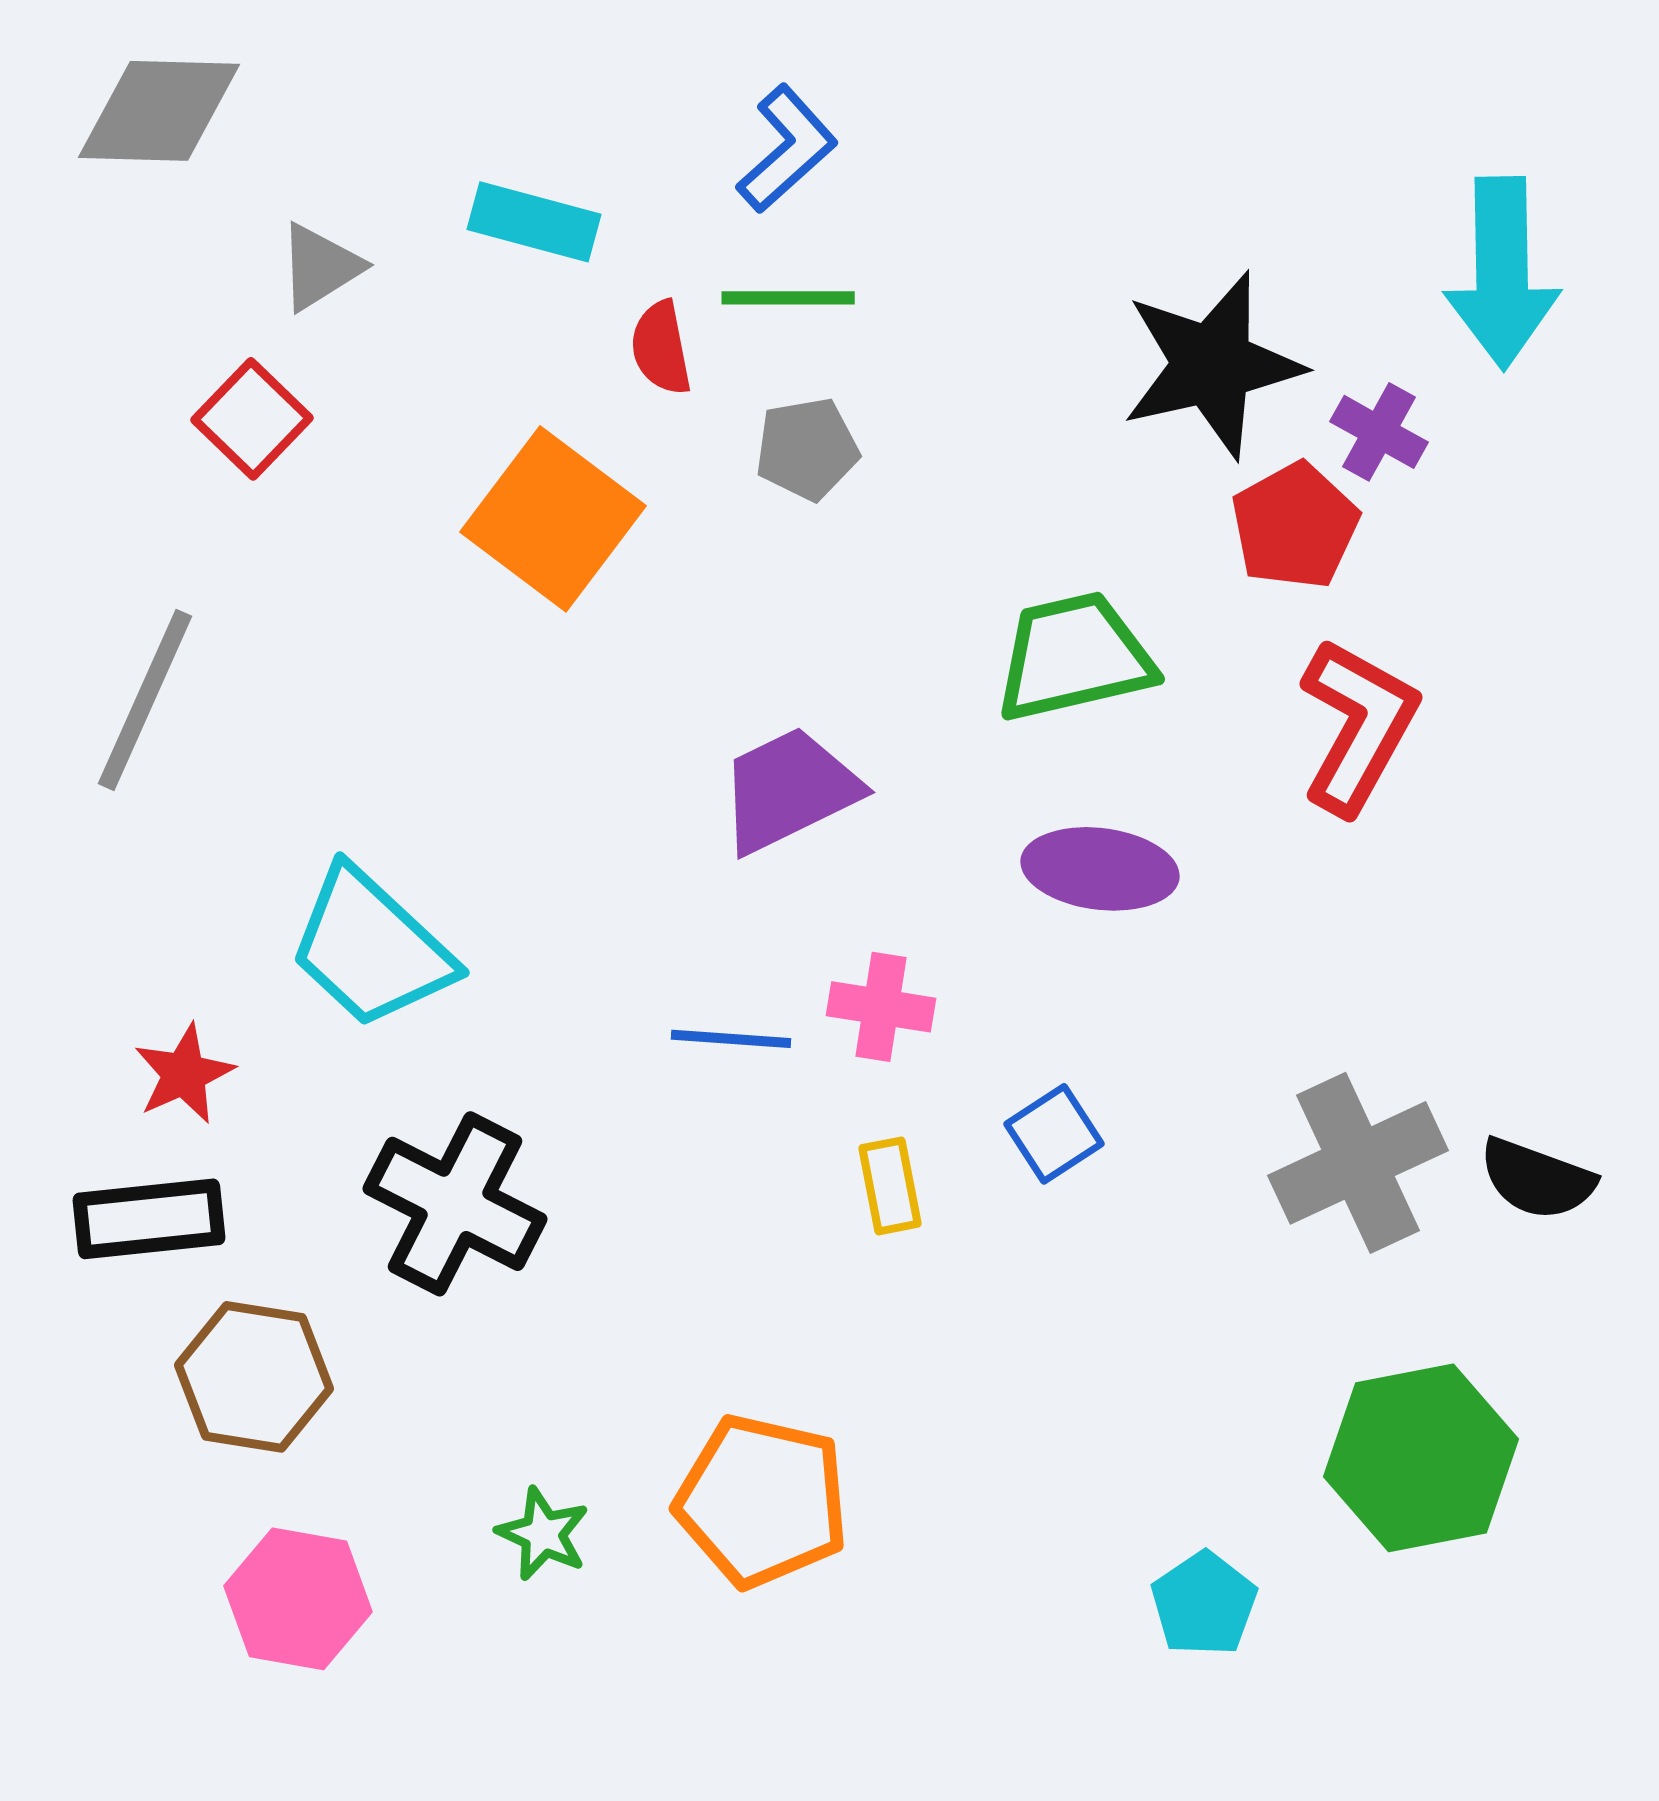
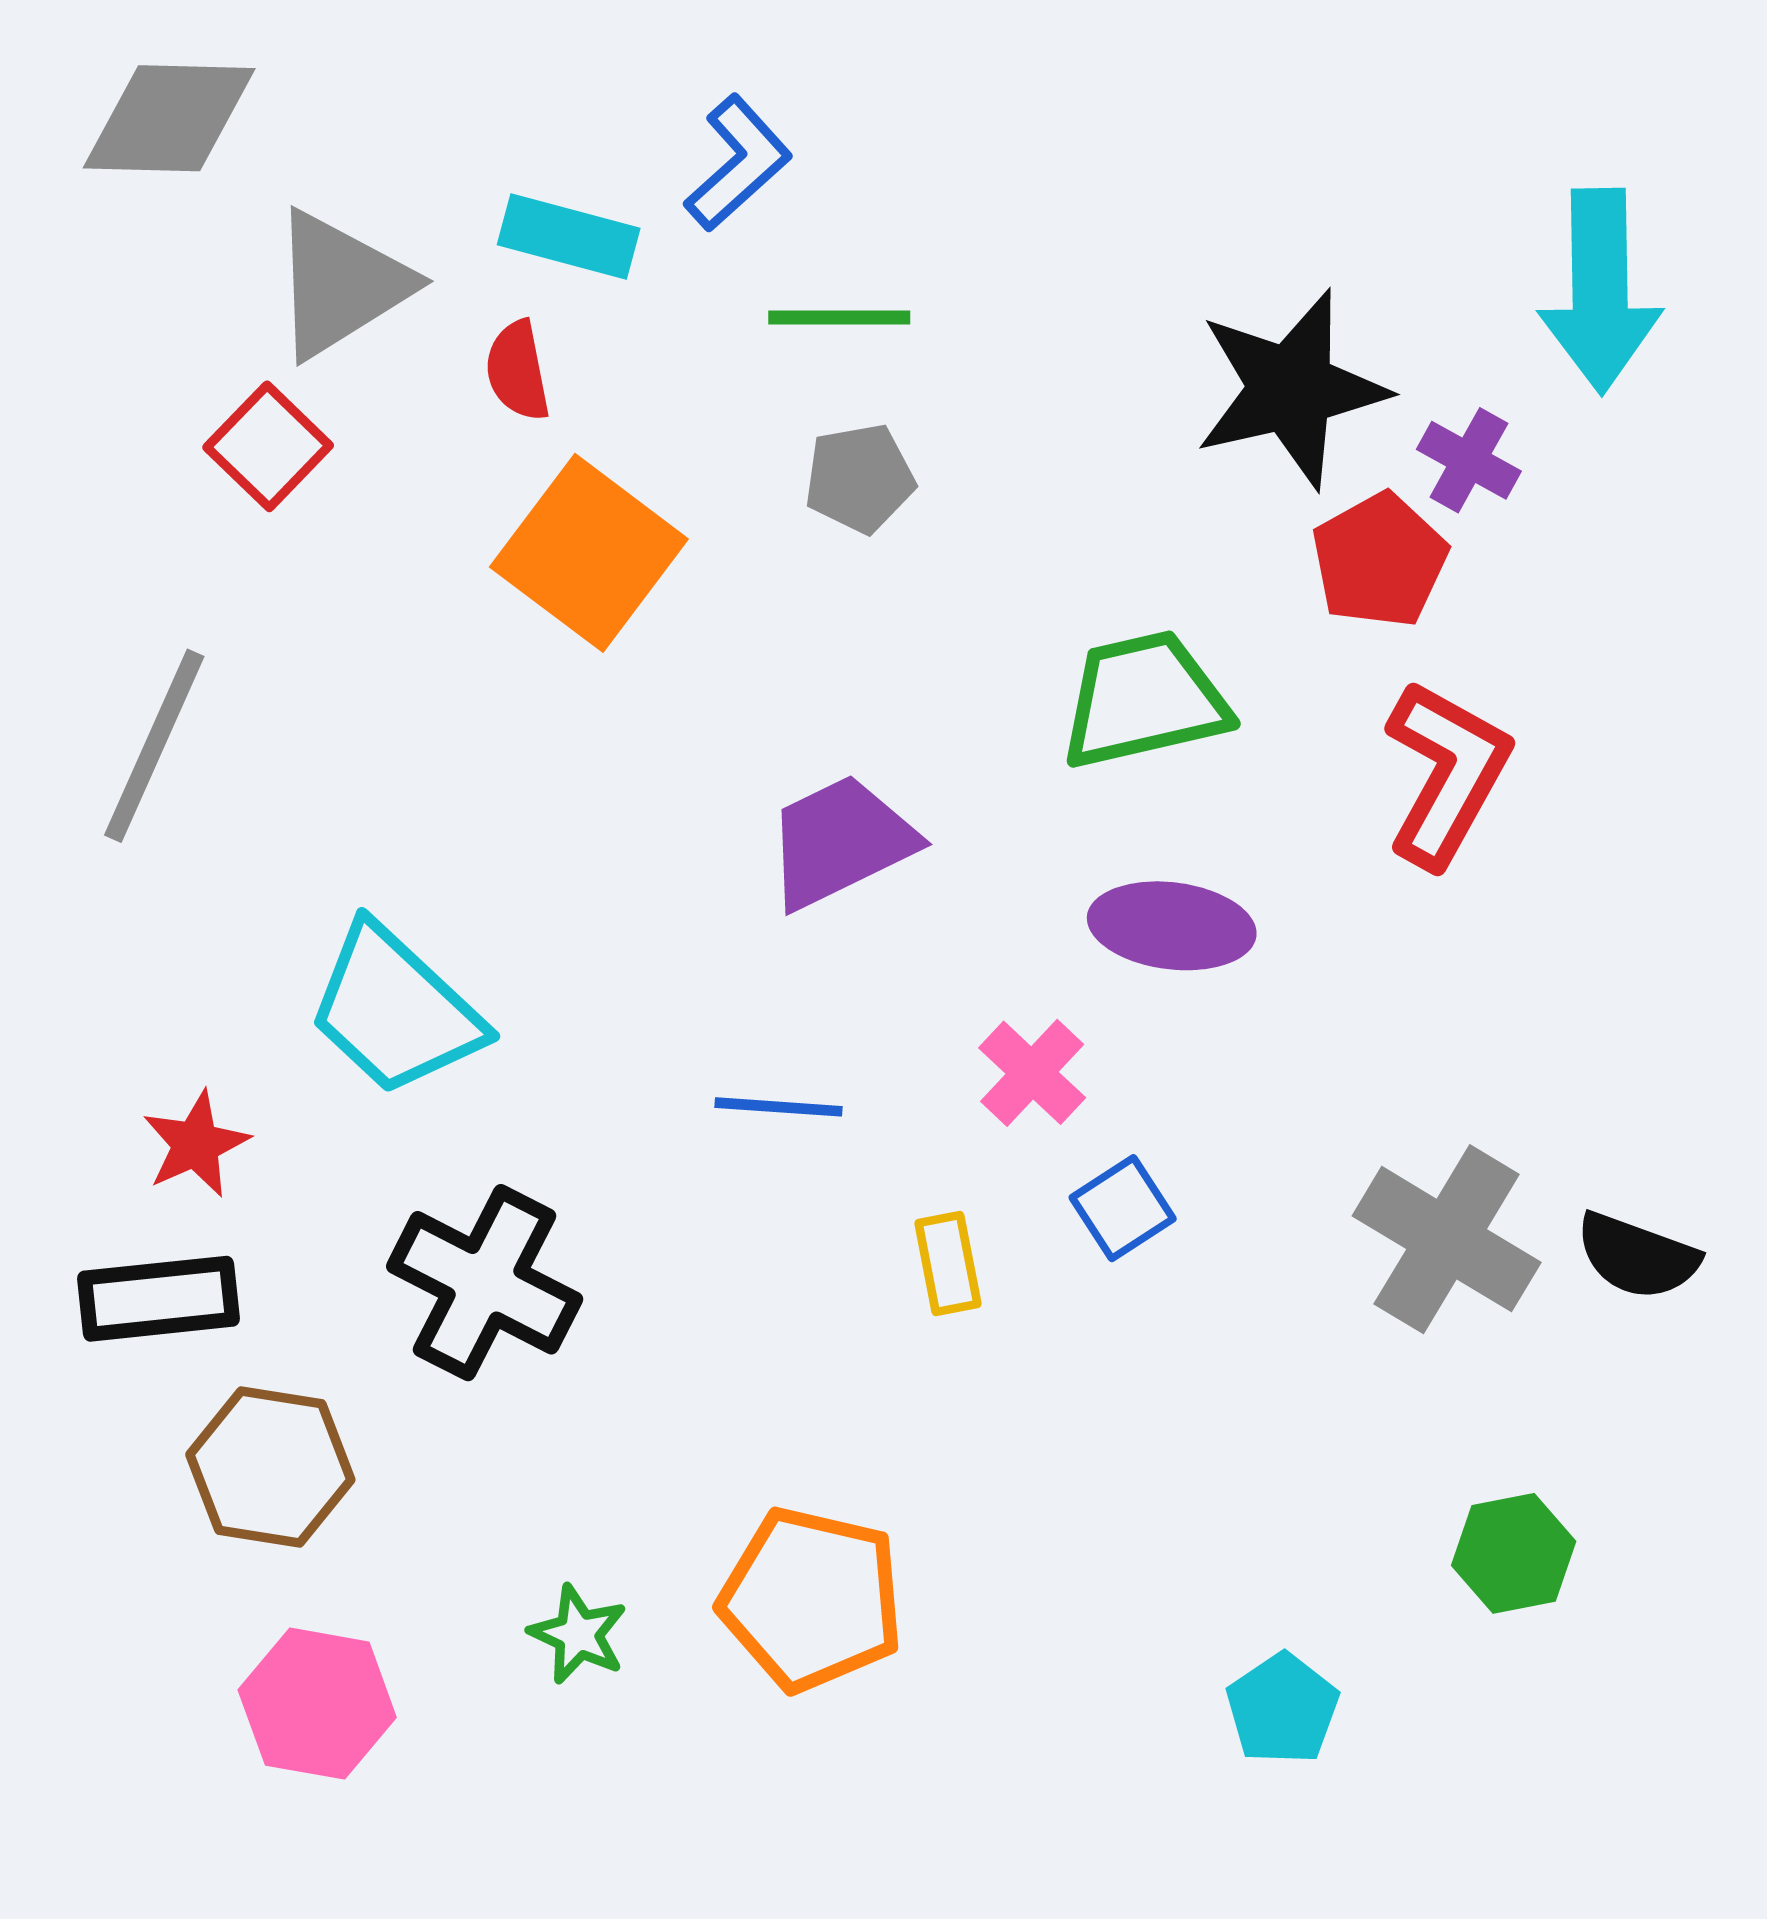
blue L-shape: (787, 149) -> (738, 163), moved
gray triangle: (320, 267) -> (341, 284), size x1.6
red semicircle: (661, 348) -> (518, 371), moved
pink cross: (881, 1007) -> (1032, 1073), moved, turned 34
gray cross: (1358, 1163) -> (1447, 1239), turned -34
green hexagon: (1421, 1458) -> (1514, 1553), size x0.6

